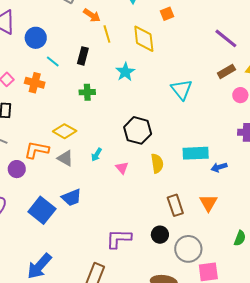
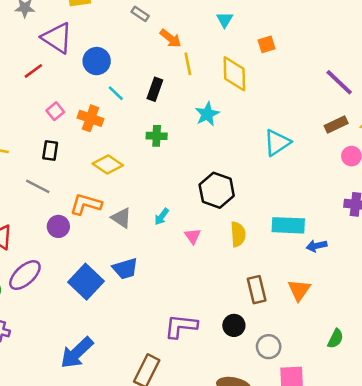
cyan triangle: (182, 89) -> (277, 143), turned 30
yellow diamond: (65, 131) -> (108, 164), moved
gray circle: (188, 249) -> (269, 347), size x0.7

